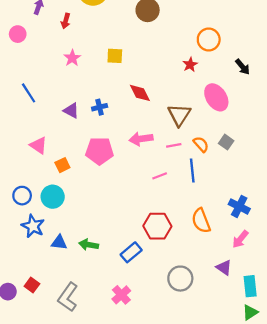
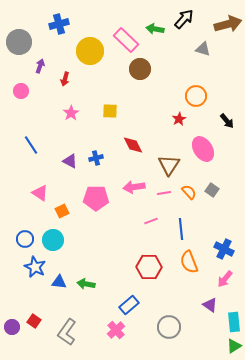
blue line: (192, 170) -> (181, 229), moved
blue rectangle: (131, 252) -> (129, 305), moved
gray circle: (180, 279) -> (169, 327), moved

